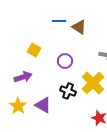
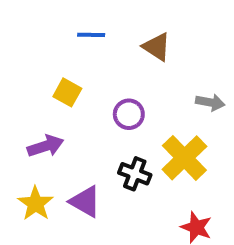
blue line: (59, 21) -> (91, 35), moved

